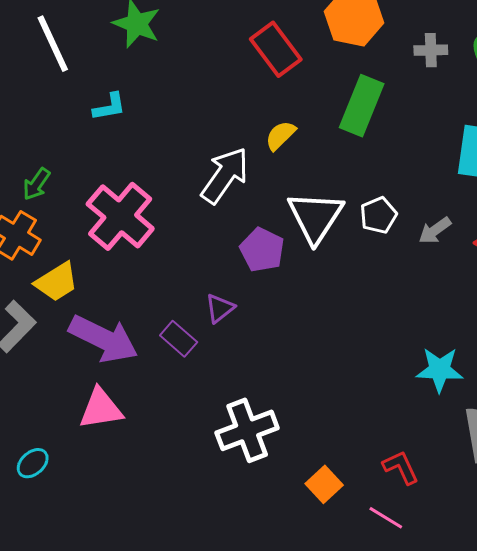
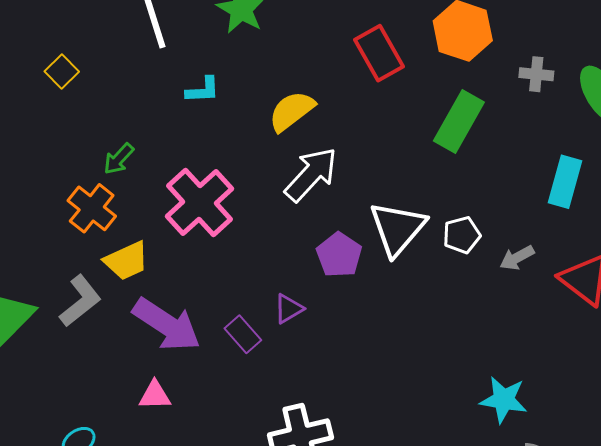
yellow semicircle: (280, 135) -> (292, 111), moved, size x1.4
pink triangle: (101, 409) -> (155, 395), size x0.7

